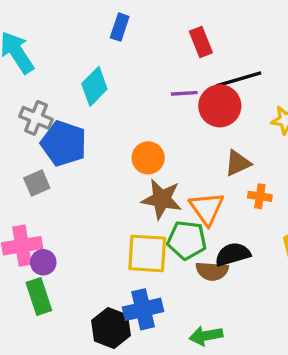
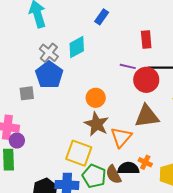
gray cross: (36, 118) -> (49, 53), moved
brown triangle: (238, 163) -> (147, 116), size x1.5
orange cross: (260, 196) -> (145, 162), moved
green pentagon: (187, 240) -> (94, 176), moved
brown semicircle: (212, 271) -> (113, 175), turned 42

